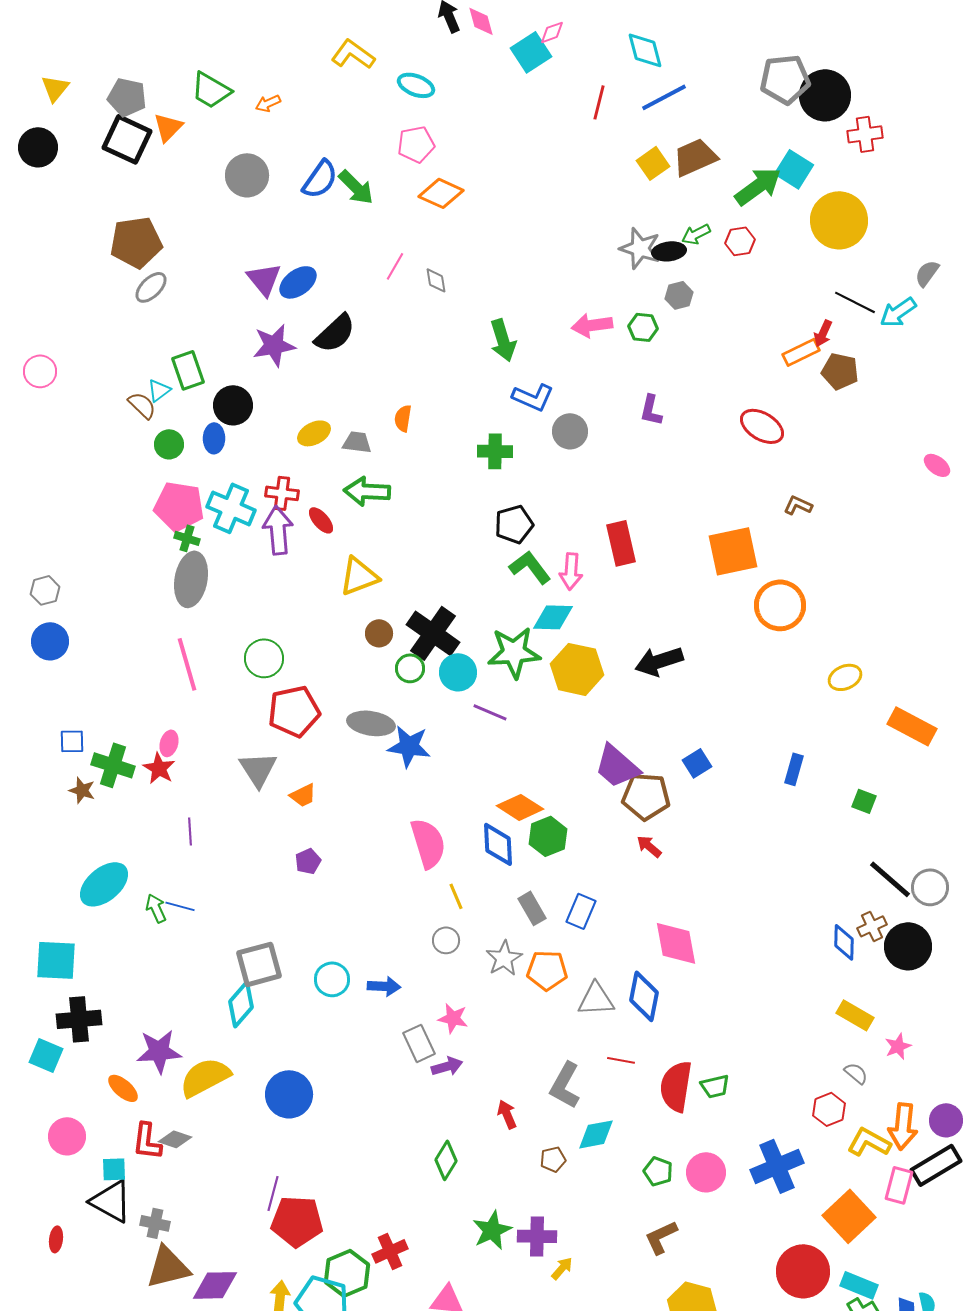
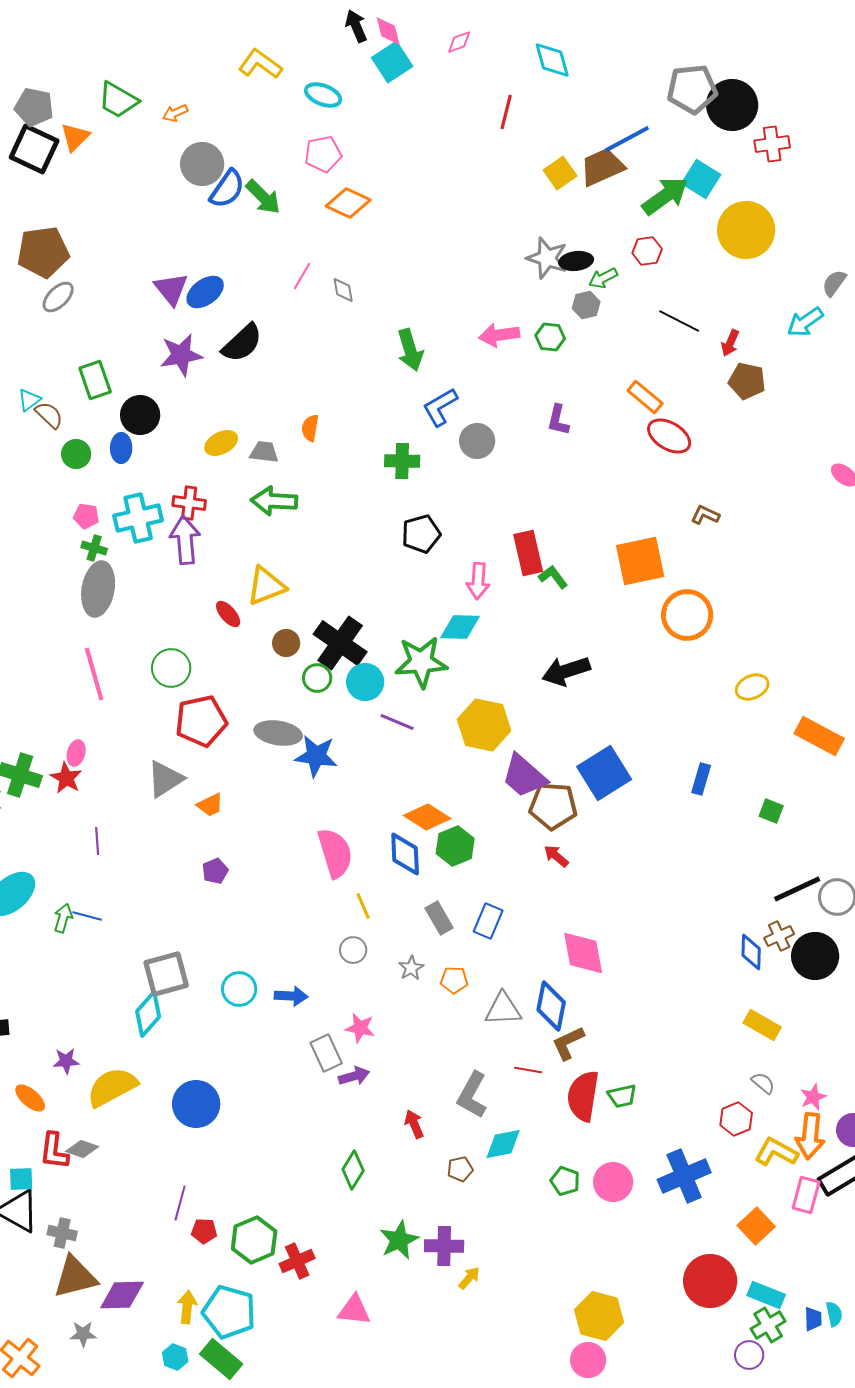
cyan square: (531, 52) -> (392, 62), moved
blue line: (664, 97) -> (627, 139), moved
gray circle: (247, 175) -> (202, 164), moved
green arrow: (696, 234) -> (603, 278), moved
black line: (855, 302) -> (679, 321), moved
orange rectangle: (801, 352) -> (645, 397), moved, turned 66
cyan triangle: (159, 390) -> (29, 400), moved
blue L-shape: (533, 397) -> (440, 407), turned 126
pink pentagon: (179, 506) -> (86, 516), size x0.5
cyan cross: (231, 508) -> (138, 518), turned -36
red ellipse: (321, 520) -> (228, 614), moved
green L-shape: (530, 567) -> (553, 577), moved, size x0.7
yellow hexagon: (577, 669) -> (484, 725), moved
blue square: (697, 763) -> (604, 773), size x1.8
gray triangle: (258, 769) -> (165, 779), turned 30
black line: (890, 879) -> (797, 889), turned -66
green arrow: (156, 908) -> (63, 918), turned 40
gray star: (504, 958) -> (411, 968), size x0.7
orange pentagon: (547, 970) -> (454, 980), size x0.7
pink star: (898, 1046) -> (813, 1097), moved
purple star: (159, 1051) -> (66, 1061), size x0.6
orange square: (849, 1216) -> (756, 1226), size x0.7
red pentagon: (297, 1221) -> (204, 1231), size x0.5
brown L-shape: (661, 1237) -> (568, 1043), moved
green hexagon: (347, 1273) -> (254, 1240), moved

